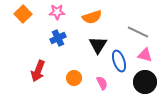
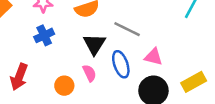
gray line: (138, 32) -> (127, 29), moved
pink semicircle: (102, 83) -> (89, 73), moved

